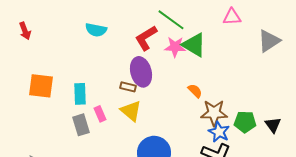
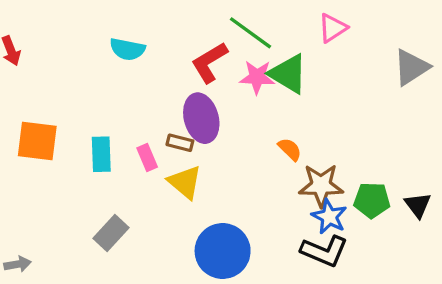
pink triangle: (232, 17) -> (333, 28), moved, turned -30
pink rectangle: (100, 114) -> (147, 158), moved
gray rectangle: (81, 125) -> (111, 233), moved, turned 60

